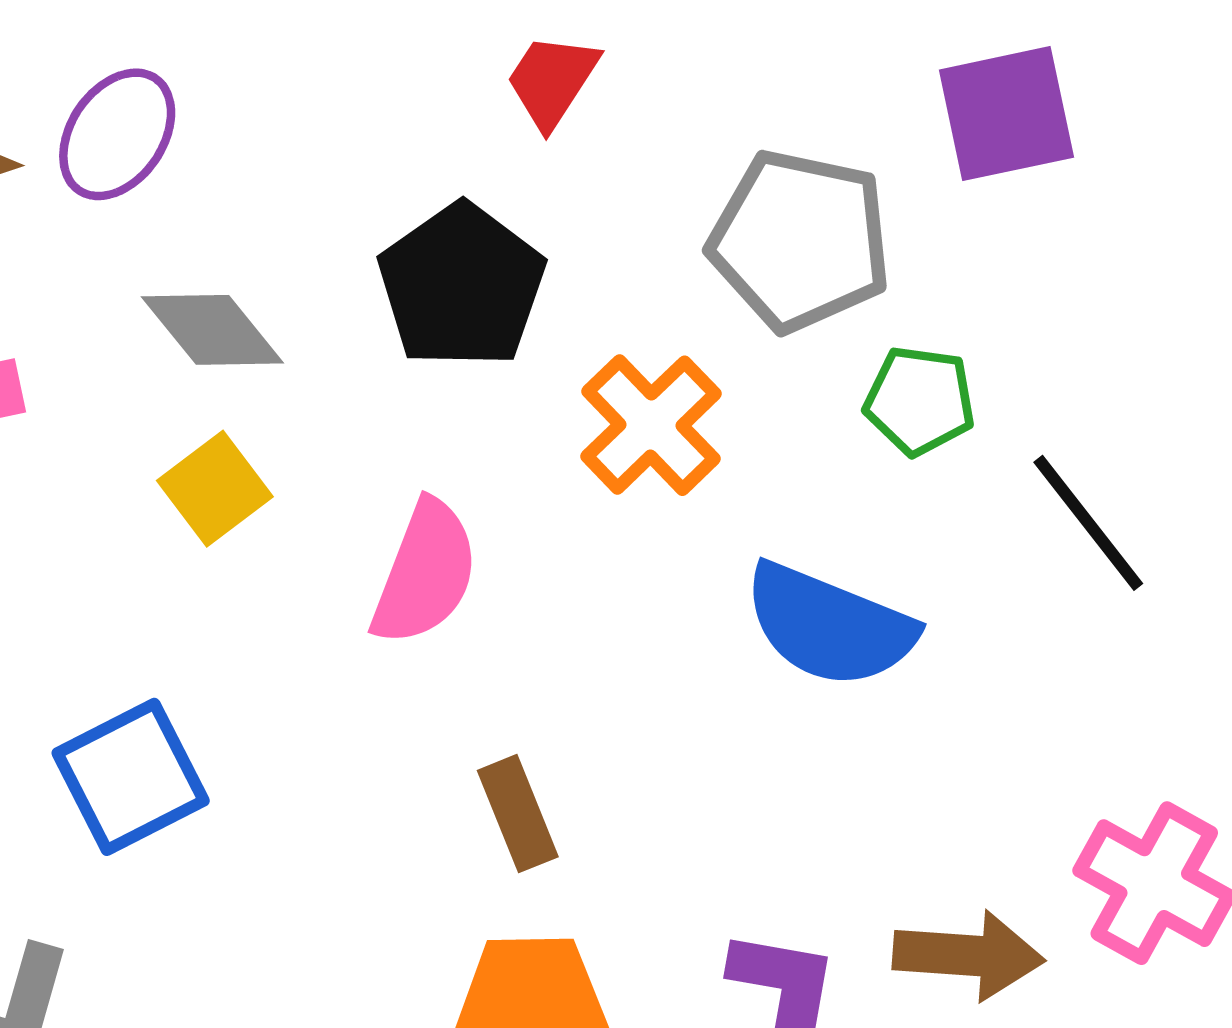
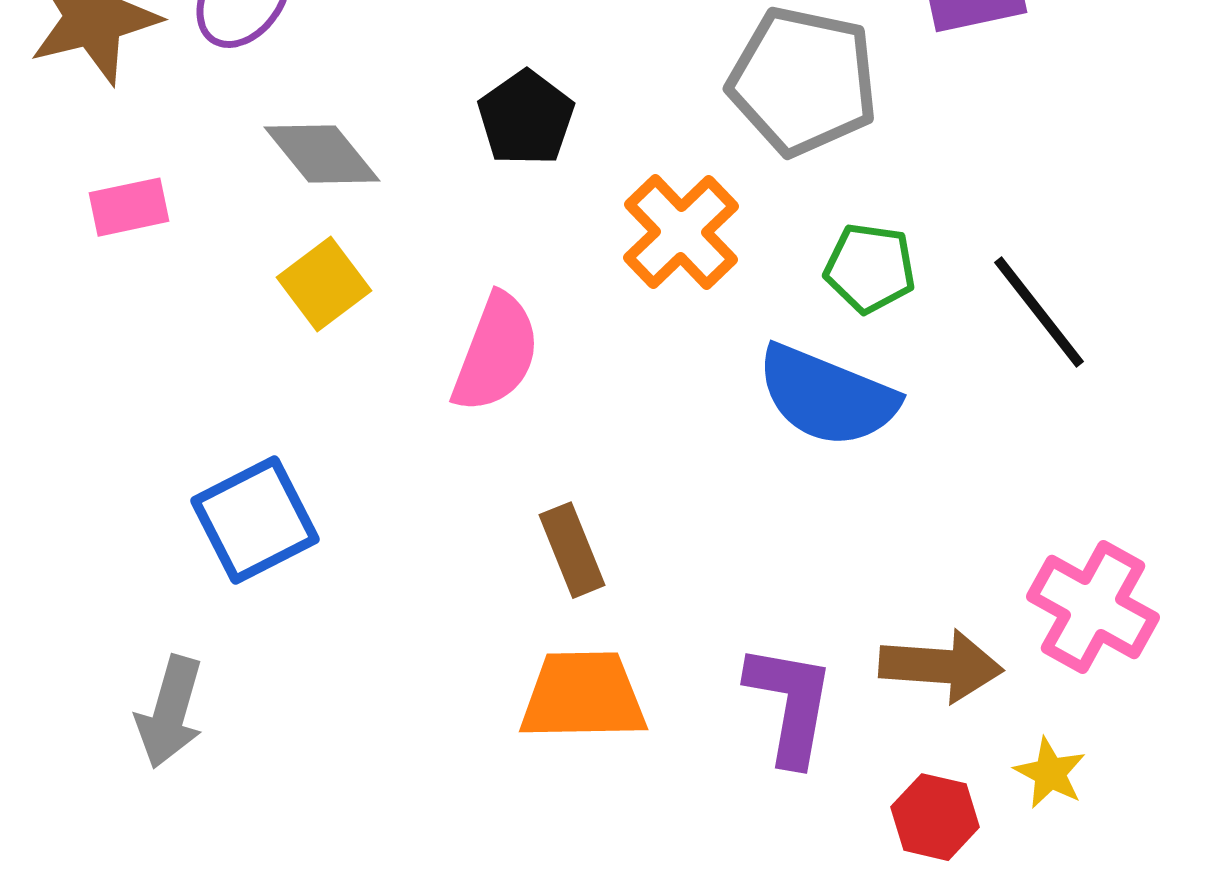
black pentagon: (462, 286) -> (526, 118), size x0.7
green pentagon: (920, 401) -> (870, 268), moved

